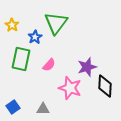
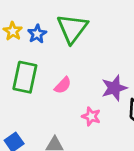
blue star: (35, 37) -> (37, 34), moved
pink star: (70, 88) -> (91, 116), size x0.6

